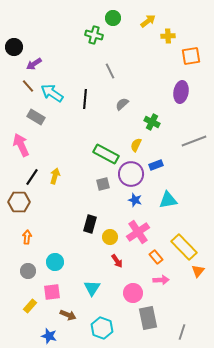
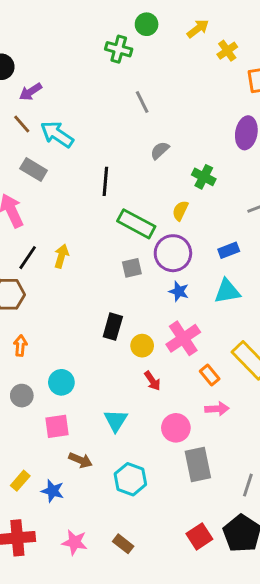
yellow cross: (168, 36) -> (227, 51), turned -32
black line: (85, 99) -> (105, 181), moved
blue rectangle: (156, 165) -> (229, 250), moved
yellow rectangle: (30, 306) -> (20, 481), moved

